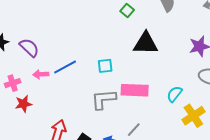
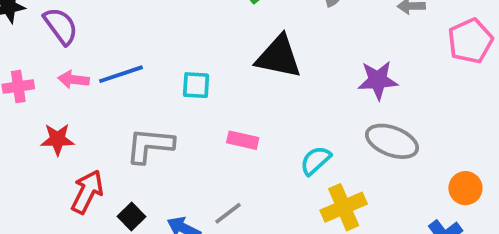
pink rectangle: (135, 90) -> (243, 140), size x0.6
gray L-shape: (104, 99) -> (150, 145), moved
red star: (23, 104) -> (57, 139), moved

